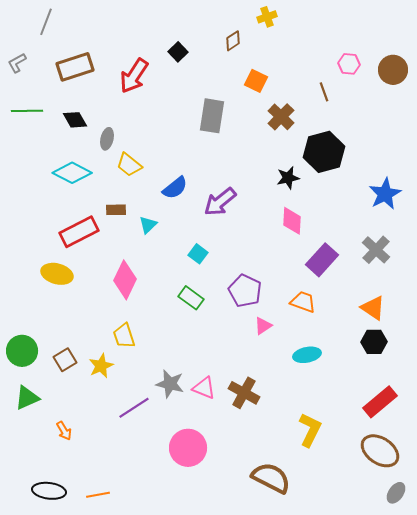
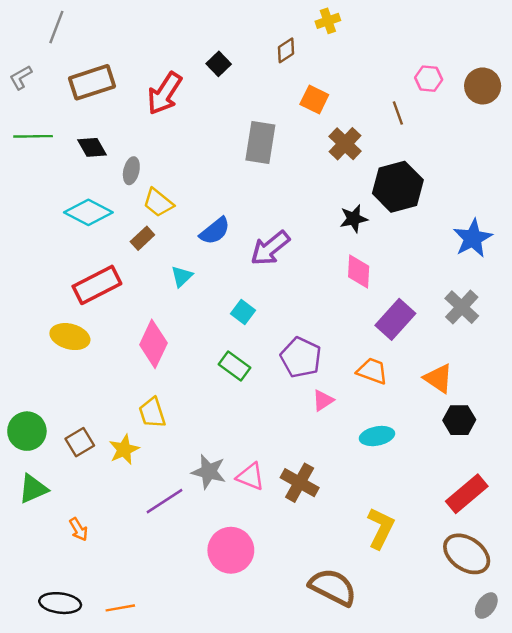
brown rectangle: (116, 210) -> (142, 238), moved, turned -42
orange triangle: (373, 308) -> (438, 378), moved

